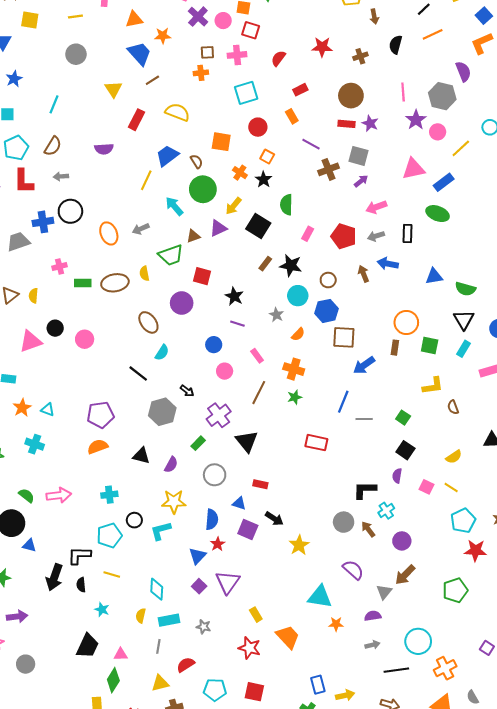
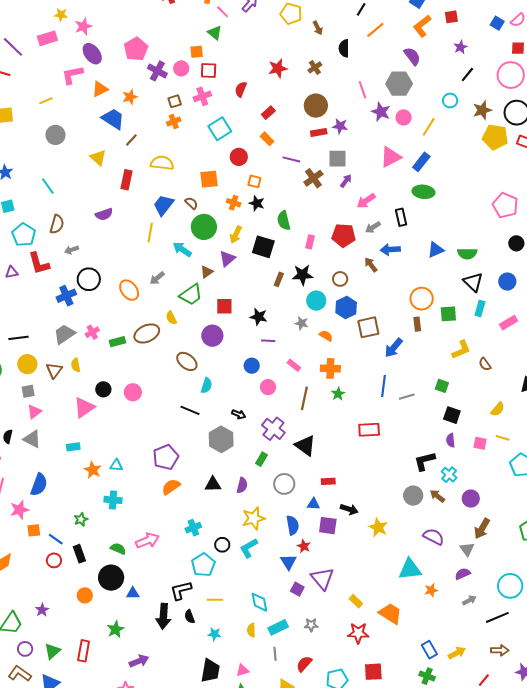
cyan line: (54, 104) -> (48, 186), turned -42
gray trapezoid: (18, 242) -> (64, 334), moved
orange semicircle: (298, 334) -> (326, 336), turned -88

